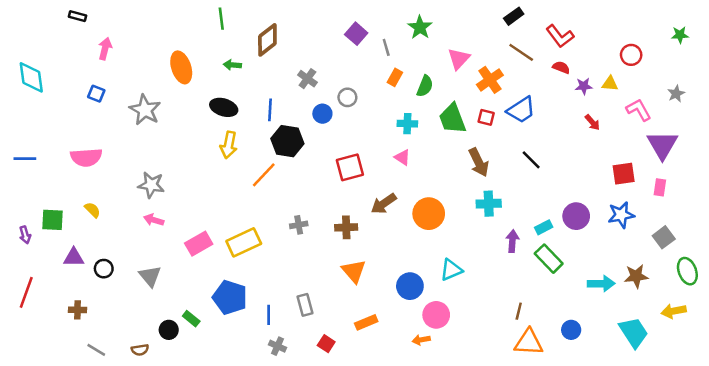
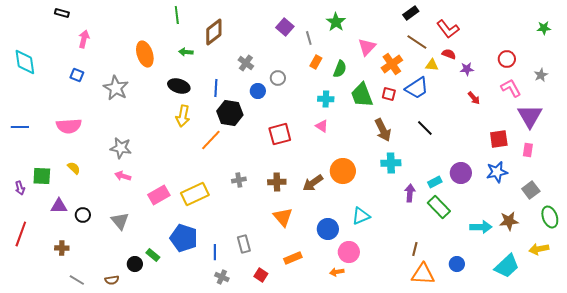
red circle: (631, 55) -> (507, 59), moved
yellow triangle: (610, 84) -> (432, 65), moved
brown arrow: (384, 204) -> (313, 183), moved
cyan trapezoid: (634, 332) -> (507, 266), turned 80

